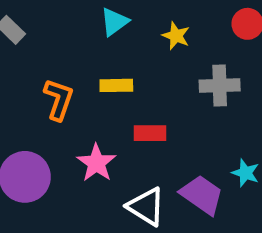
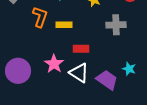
orange L-shape: (59, 99) -> (40, 17), moved
white triangle: (146, 207) -> (79, 73), moved

